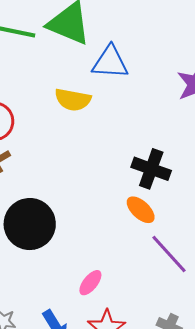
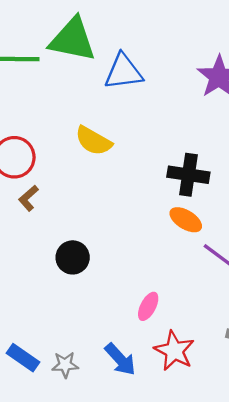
yellow semicircle: (73, 100) -> (93, 141), moved, turned 30
black circle: (30, 224) -> (73, 257), size x0.6

